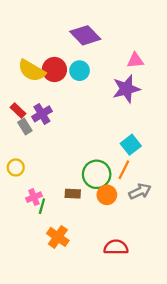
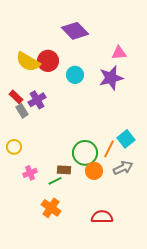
cyan circle: (80, 71) -> (75, 75), moved
cyan square: (131, 145) -> (126, 139), moved
green line: (42, 206) -> (55, 181), moved, turned 48

